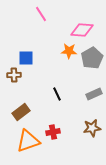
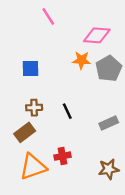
brown cross: (14, 75) -> (34, 108), moved
gray rectangle: (94, 94) -> (109, 123), moved
brown star: (92, 128) -> (109, 169), moved

